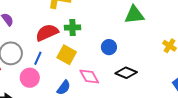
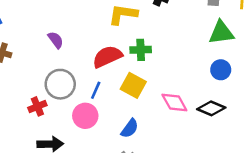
blue circle: (109, 47) -> (221, 70), moved
pink diamond: (89, 76) -> (174, 103), moved

